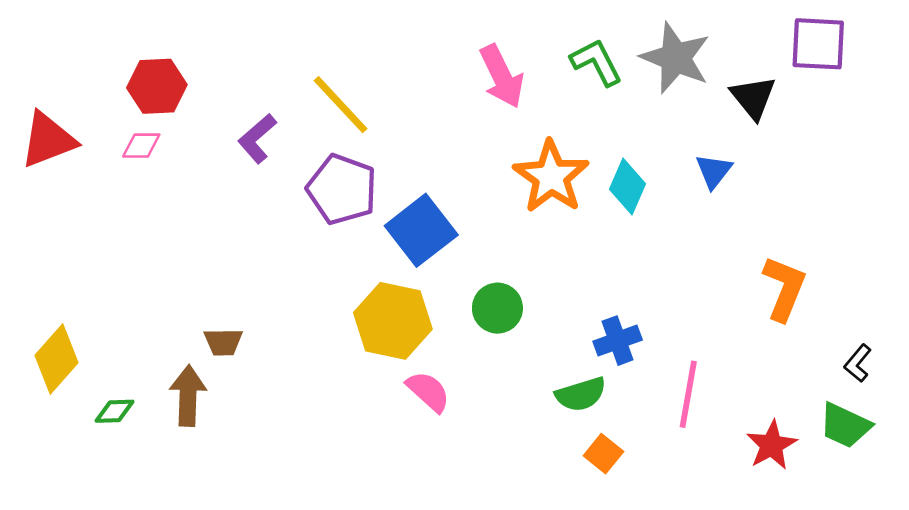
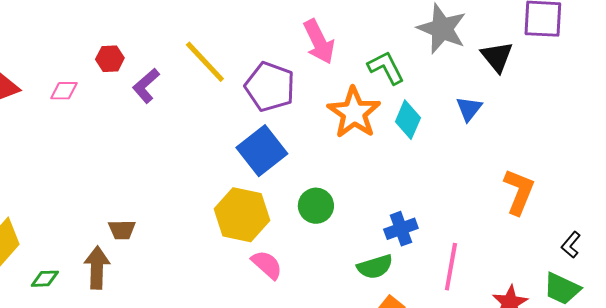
green L-shape: (596, 62) -> (386, 68), moved
red hexagon: (157, 86) -> (110, 59), moved, size x0.7
purple pentagon: (342, 189) -> (270, 87), moved

